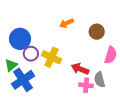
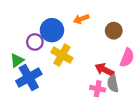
blue circle: (20, 39) -> (52, 30), moved
purple circle: (31, 54) -> (35, 42), moved
red arrow: (80, 69) -> (104, 70), moved

